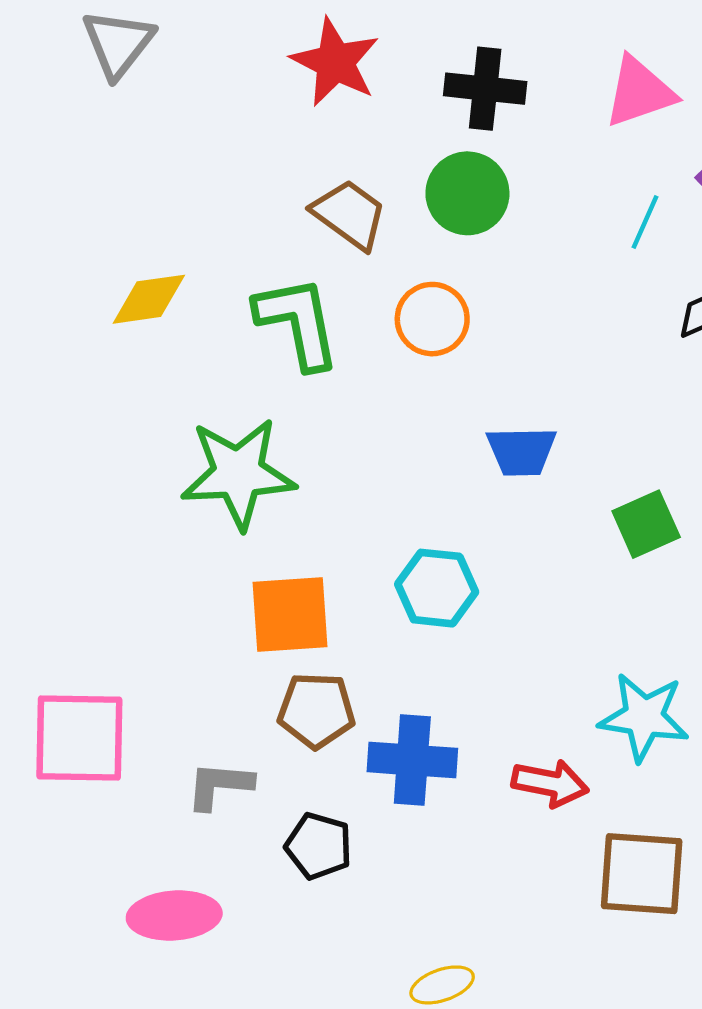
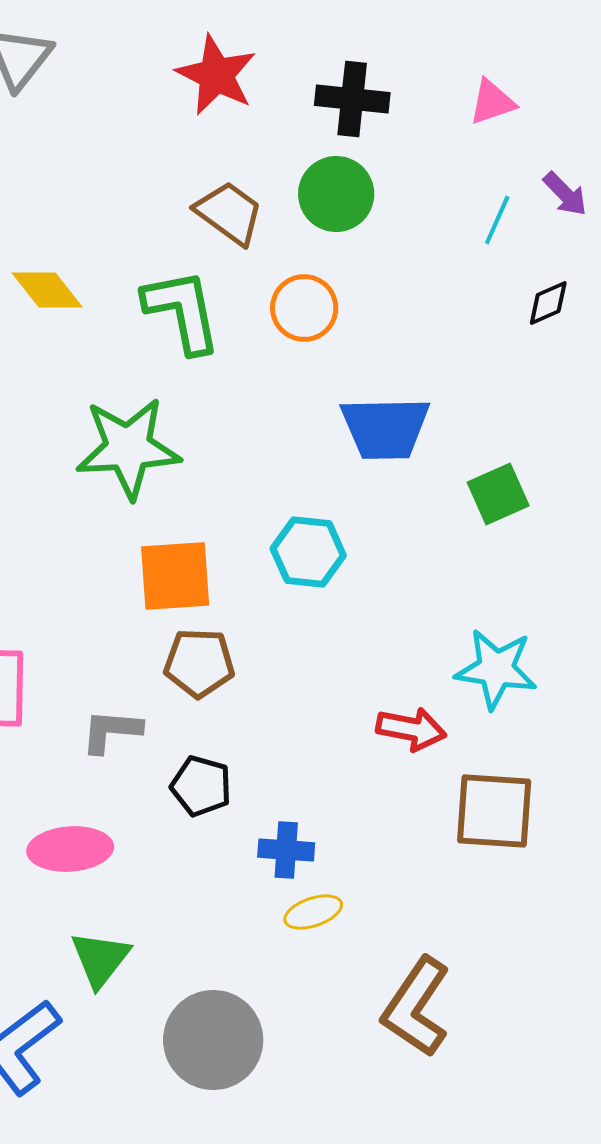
pink triangle: (639, 92) -> (492, 102), size x0.7
yellow diamond: (149, 299) -> (47, 290), turned 60
blue trapezoid: (521, 451) -> (385, 428), size x1.4
blue cross: (412, 760) -> (286, 850), moved, size x0.7

